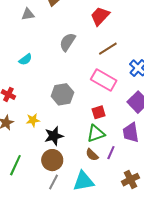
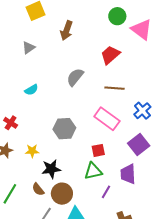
gray triangle: (28, 14) -> (29, 48), moved, turned -32
brown line: (108, 49) -> (115, 88), turned 30
brown semicircle: (92, 155) -> (38, 189), moved
brown circle: (52, 160) -> (62, 194), moved

